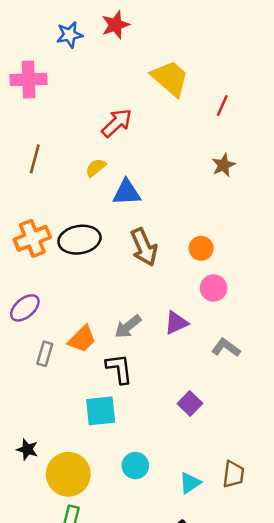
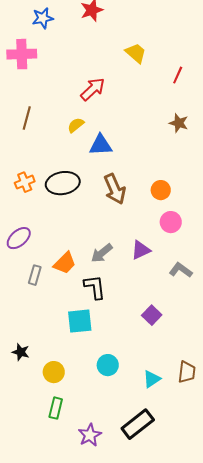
blue star: (70, 35) -> (43, 18), moved
yellow trapezoid: (170, 78) -> (136, 53), size x0.7
brown star: (223, 165) -> (179, 123), turned -30
orange cross: (32, 238) -> (25, 182), size x0.7
yellow circle: (68, 474) -> (54, 372), size x0.6

